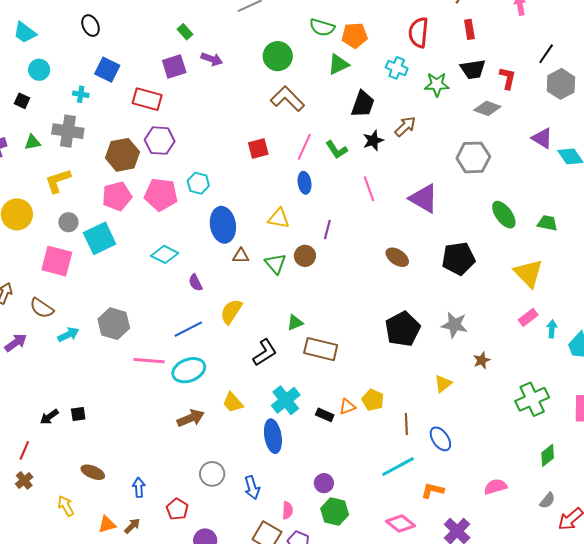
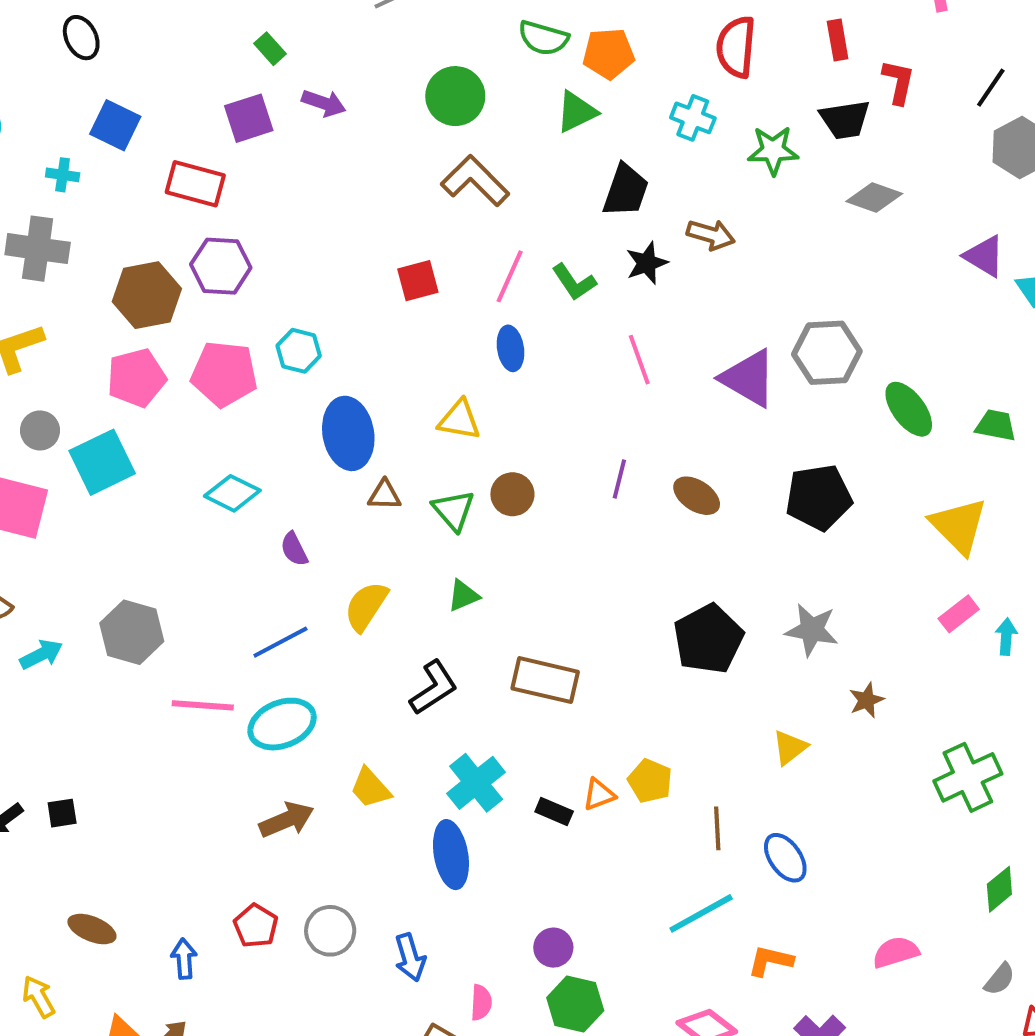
red L-shape: (508, 78) -> (898, 82), moved
brown arrow: (405, 126) -> (711, 235), turned 60
gray hexagon: (473, 157) -> (827, 353), moved
purple line: (327, 229) -> (619, 479), moved
green triangle: (295, 323) -> (463, 596), moved
red pentagon: (177, 509) -> (256, 926), moved

